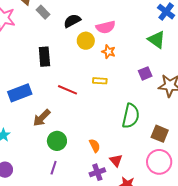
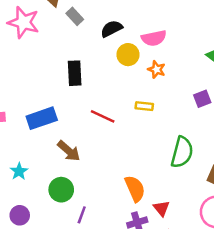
brown arrow: (42, 118) -> (69, 151), turned -96
green circle: (57, 141) -> (61, 190), moved
orange semicircle: (95, 146) -> (135, 189), size x1.5

